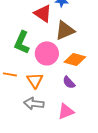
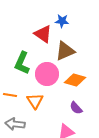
purple semicircle: (69, 82) -> (76, 108), moved
gray arrow: (34, 103) -> (15, 124), moved

